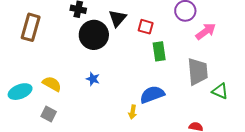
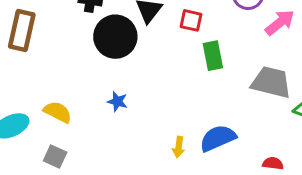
gray trapezoid: (198, 72) -> (271, 82), turned -68
blue semicircle: (152, 95) -> (218, 138), moved

